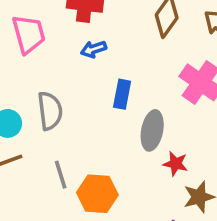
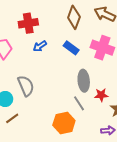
blue rectangle: (122, 94) -> (71, 48), moved, turned -49
gray line: (61, 175) -> (79, 103), moved

